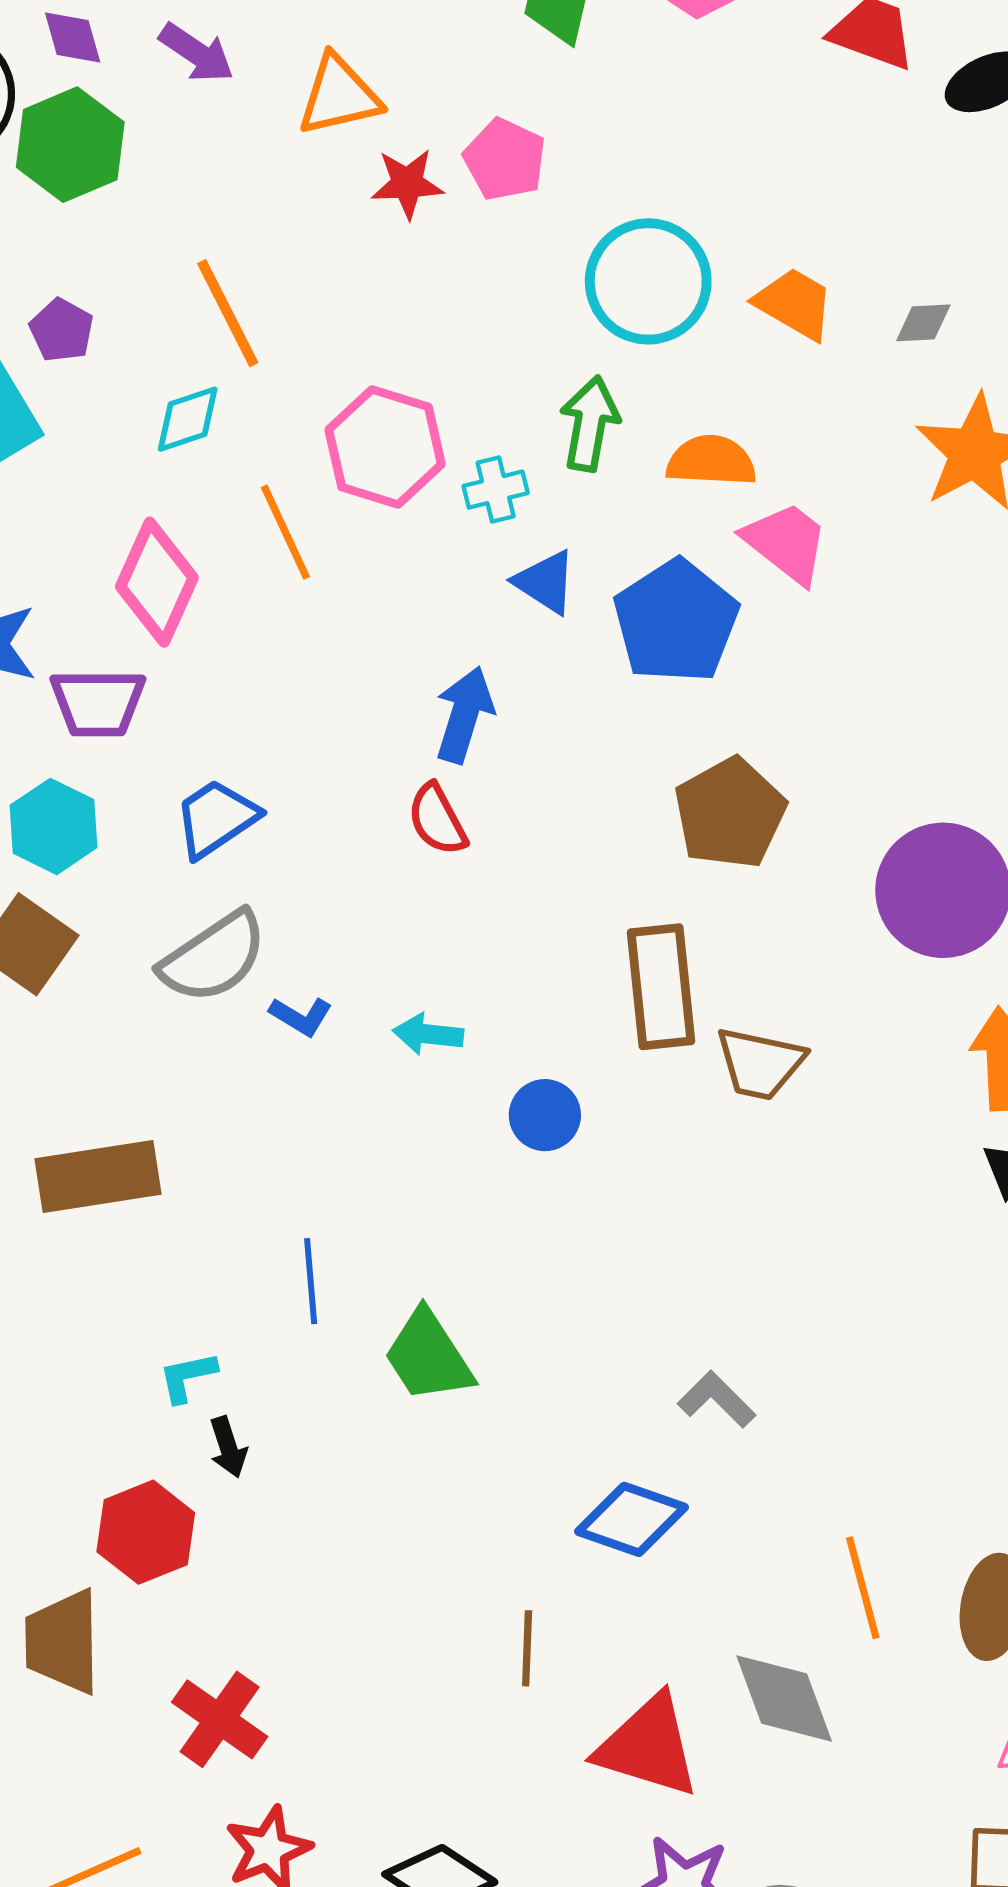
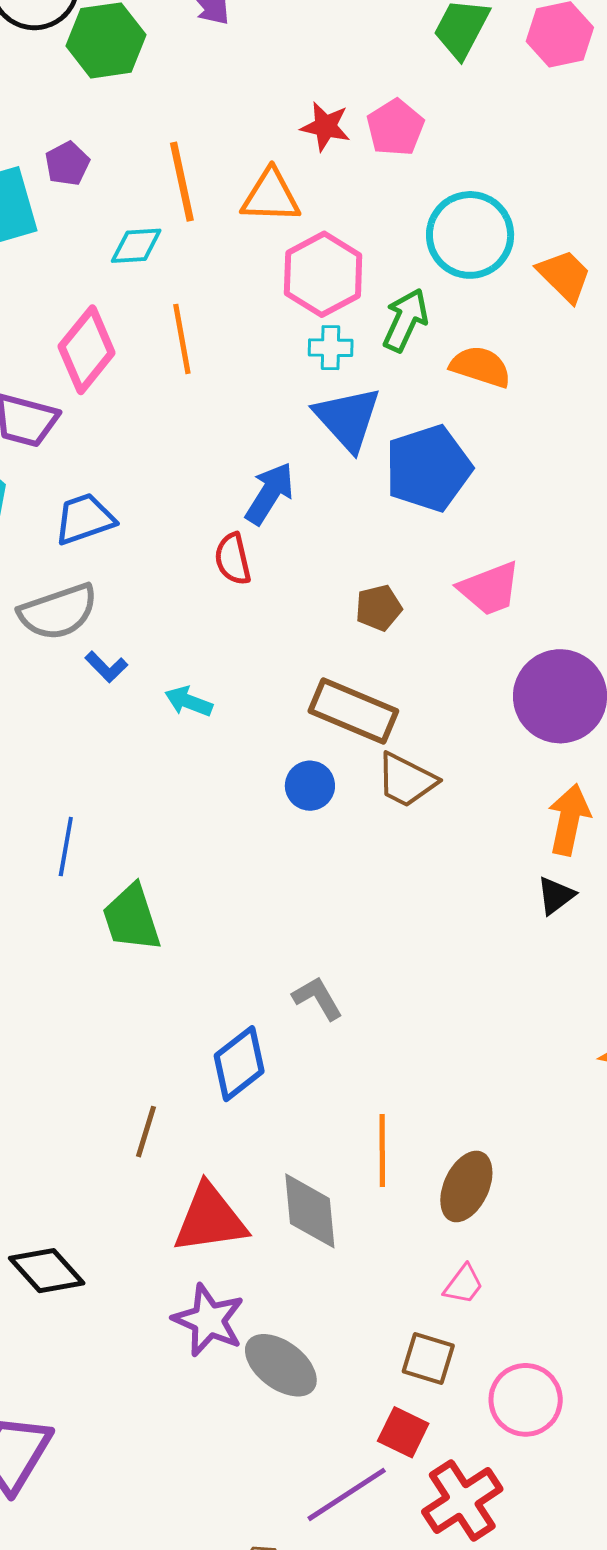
orange triangle: (339, 96) -> (271, 196), moved
pink hexagon: (385, 447) -> (323, 274), moved
pink trapezoid: (786, 543) -> (490, 589), moved, turned 106
blue triangle: (545, 582) -> (348, 419), size x1.5
brown pentagon: (730, 813) -> (379, 608), moved, size x0.6
brown rectangle: (661, 987) -> (353, 711), turned -76
blue circle: (545, 1115) -> (310, 786), moved
blue diamond: (632, 1519) -> (239, 1064), turned -72
red triangle: (648, 1746) -> (210, 1219), turned -40

